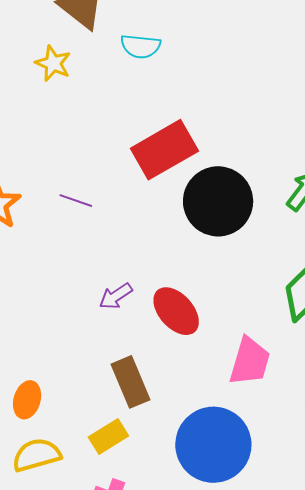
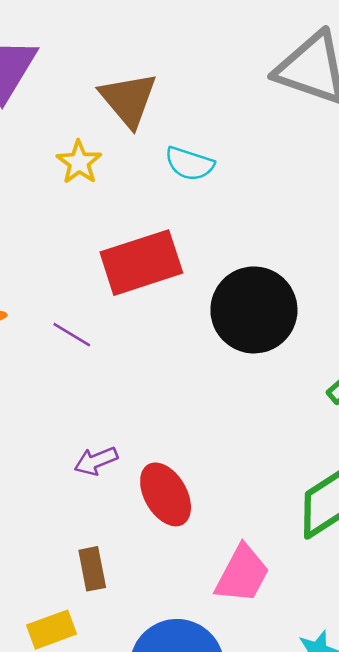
red rectangle: (164, 150) -> (141, 263), moved
black circle: (218, 201) -> (254, 310), moved
brown rectangle: (131, 382) -> (92, 569), size x0.7

